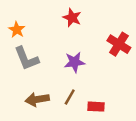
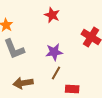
brown line: (70, 97) -> (56, 73), moved

